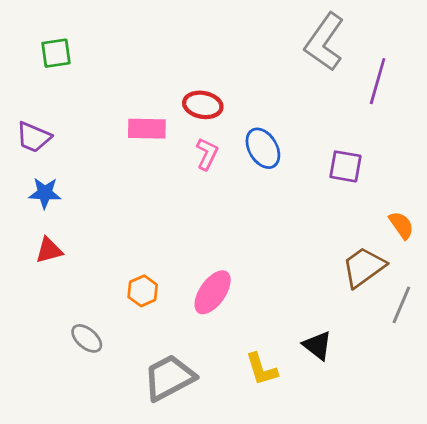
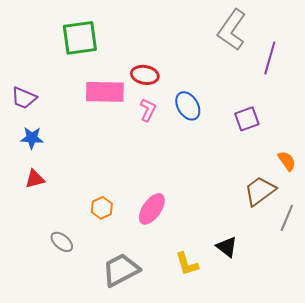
green square: (56, 53) -> (80, 38), moved, size x1.6
pink rectangle: (147, 129) -> (105, 92), size x1.4
purple square: (345, 166) -> (247, 119), turned -30

